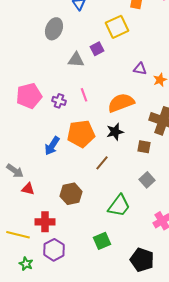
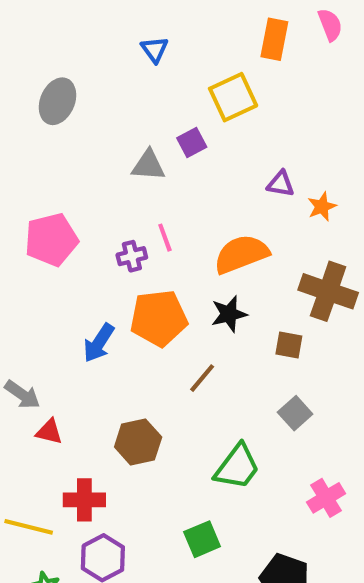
gray ellipse: (54, 29) -> (57, 101), moved
purple cross: (59, 101) -> (132, 256), moved, turned -32

